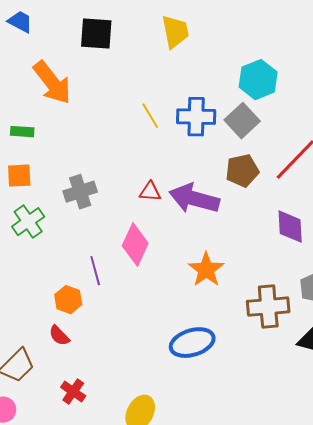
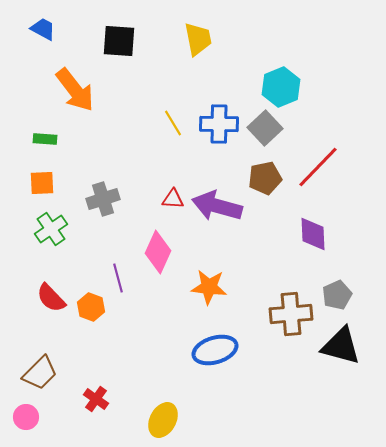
orange star: (206, 270) -> (209, 287), moved, turned -30
red semicircle: (59, 336) -> (51, 298), moved, size x1.4

